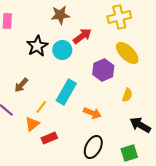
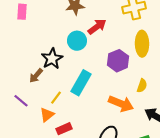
black star: (37, 46) -> (52, 59), moved
yellow ellipse: (127, 53) -> (142, 44), turned 45
orange arrow: (92, 113) -> (121, 104), moved, size x1.4

